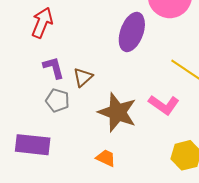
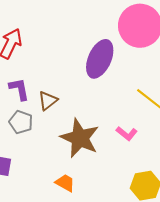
pink L-shape: (164, 105) -> (127, 134), size x0.7

